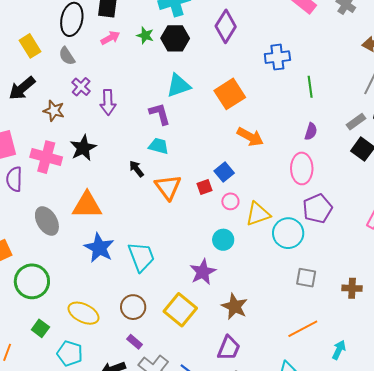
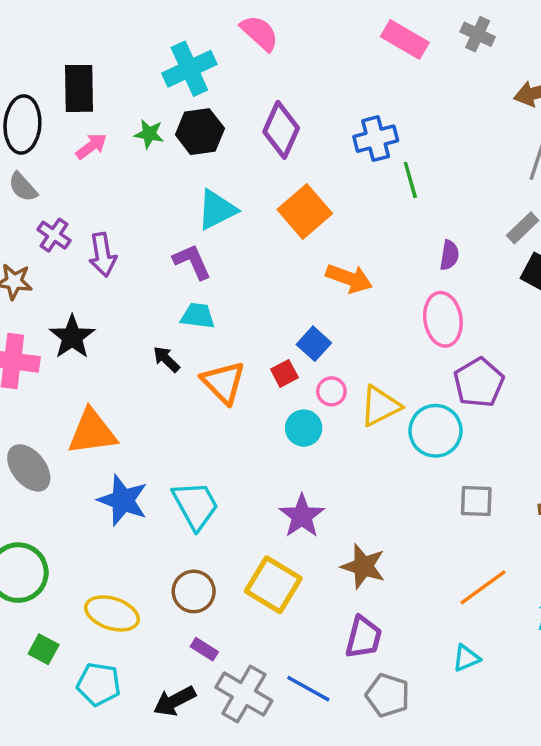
purple diamond: (226, 26) -> (281, 130), moved
green line: (310, 87) -> (410, 180), moved
cyan circle: (223, 240) -> (304, 428), moved

